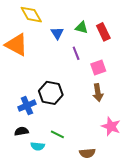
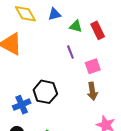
blue triangle: (57, 33) -> (54, 14), moved, turned 48

